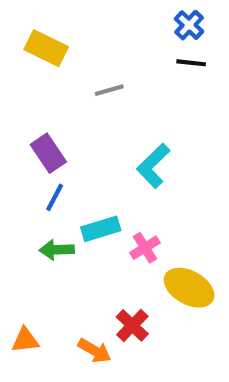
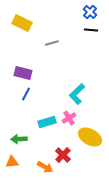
purple rectangle: (48, 153) -> (23, 73), turned -42
cyan L-shape: (153, 166) -> (77, 94), moved
cyan rectangle: (101, 229) -> (47, 122), moved
green arrow: (57, 250) -> (19, 139), moved

